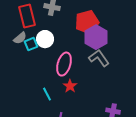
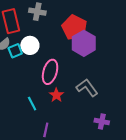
red pentagon: (87, 22) -> (74, 27), turned -30
gray L-shape: (99, 58) -> (87, 88), moved

